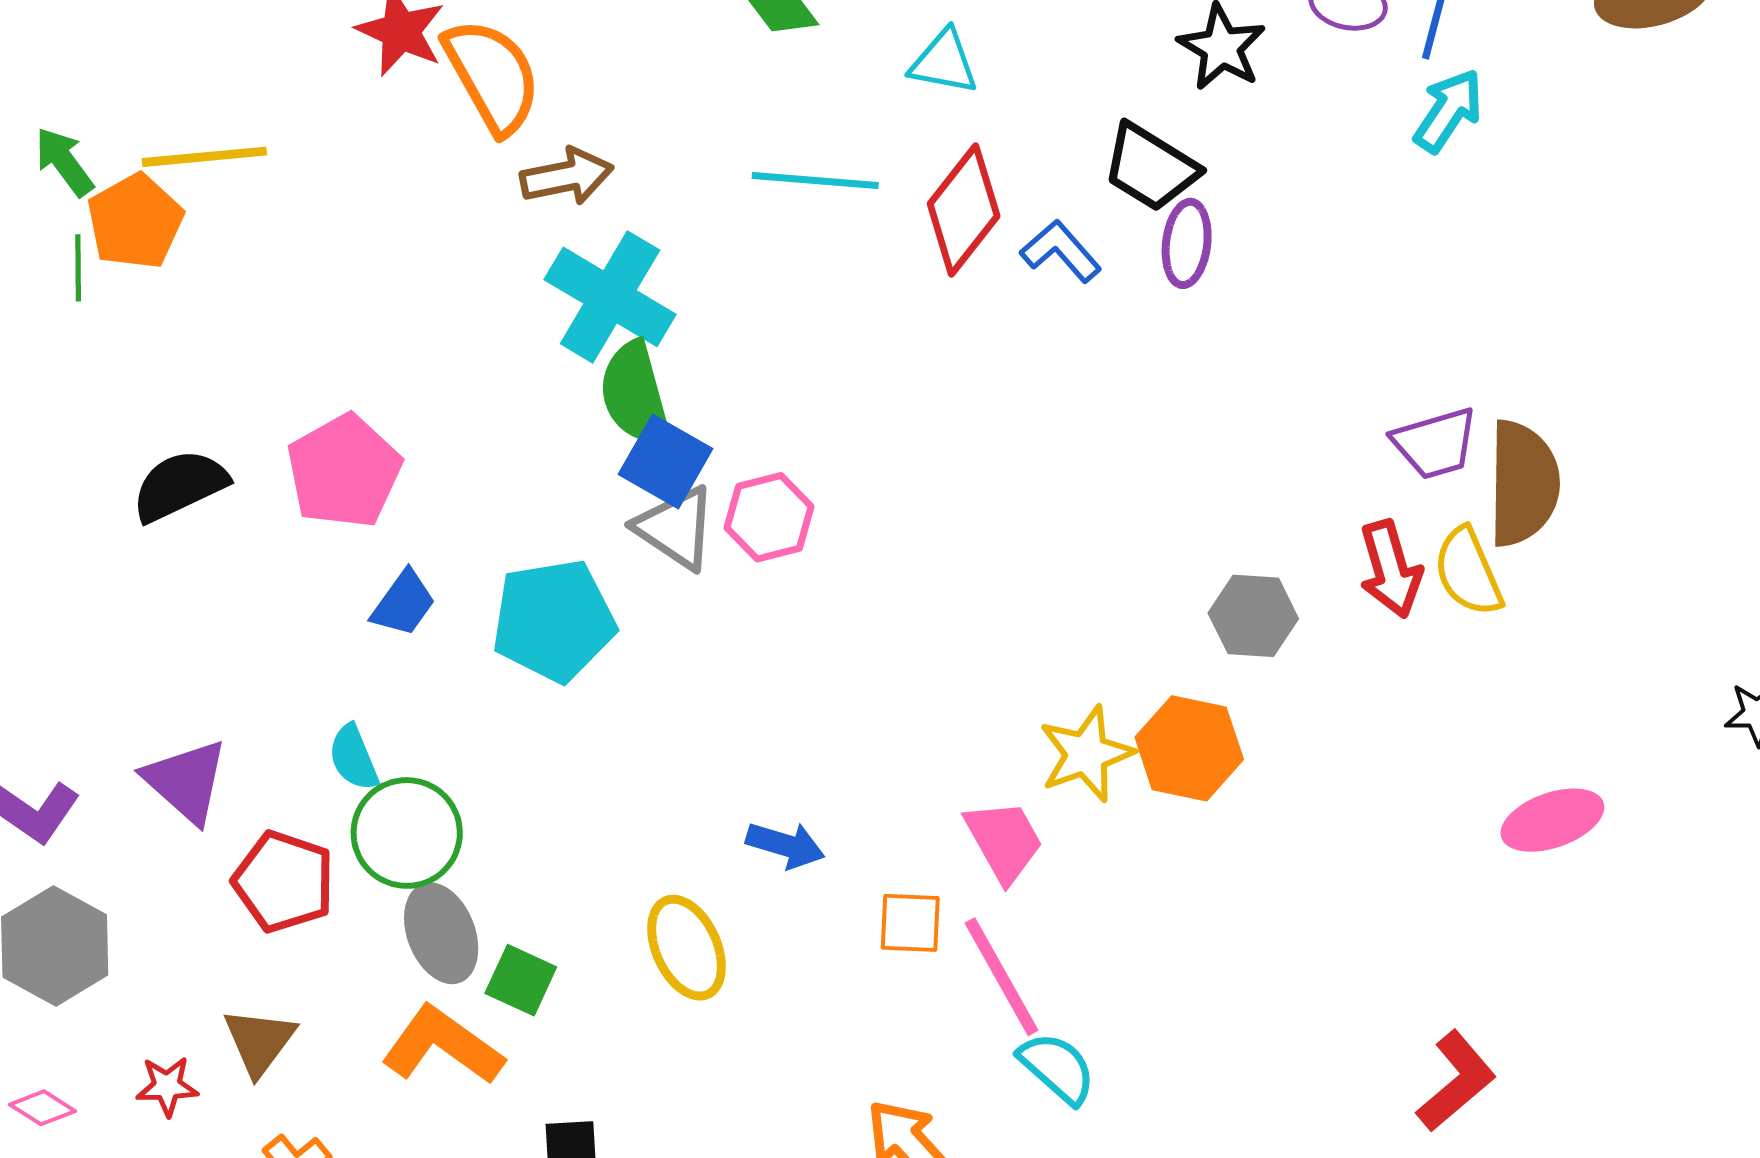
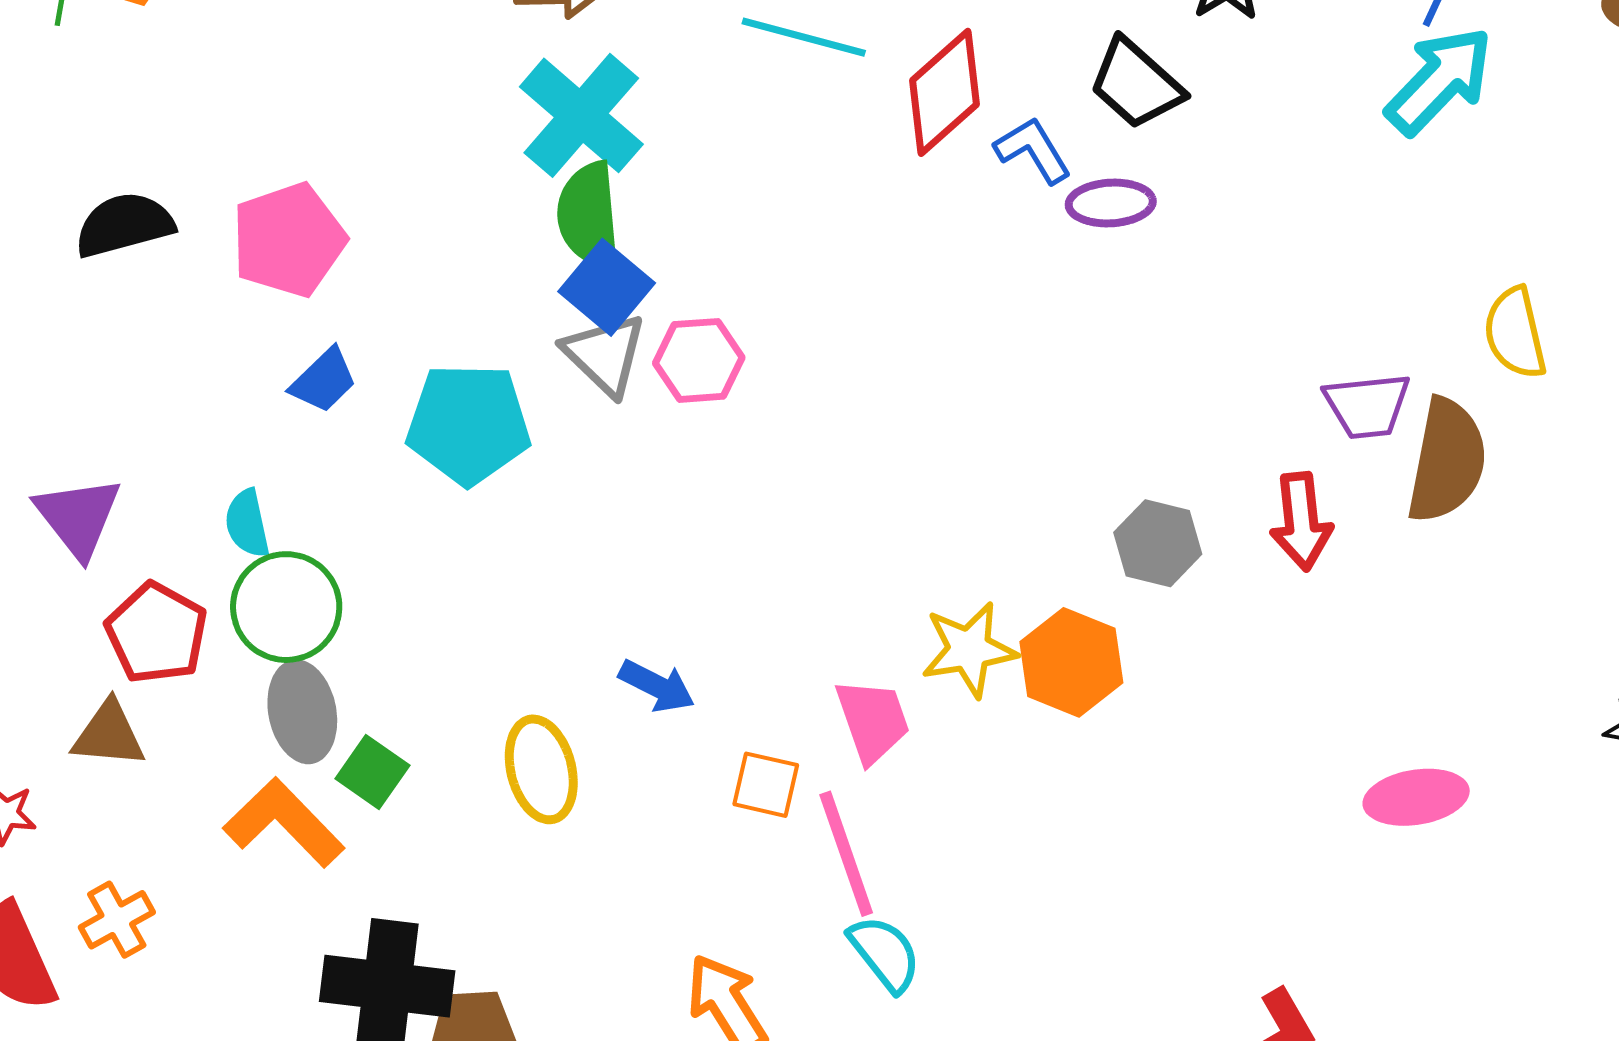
cyan arrow: (1448, 111) -> (1439, 81), size x1.4
purple ellipse: (1187, 243) -> (1111, 203), moved, turned 70
yellow semicircle: (1468, 572) -> (1515, 333), moved
brown triangle: (259, 1041) -> (109, 734), moved, turned 48

